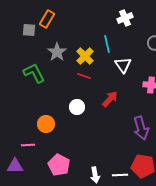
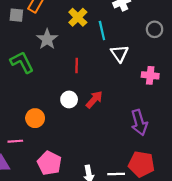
yellow cross: (85, 56) -> (78, 17), moved
red line: (84, 76) -> (77, 66), turned 72
red arrow: (110, 99) -> (94, 99), moved

